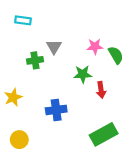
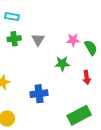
green cross: (35, 60) -> (14, 39), moved
red arrow: (101, 90) -> (87, 78), moved

